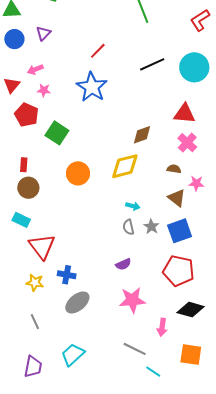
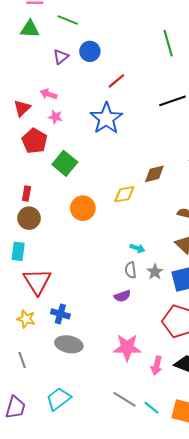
blue circle: (14, 39) -> (90, 51), moved
pink arrow: (35, 70) -> (49, 94), turned 35
yellow diamond: (125, 166) -> (124, 194), moved, size x0.7
cyan rectangle: (21, 220) -> (18, 251), turned 66
purple semicircle: (123, 264) -> (122, 296), moved
gray ellipse: (77, 302) -> (69, 344), turned 45
pink arrow: (162, 327) -> (157, 365), moved
cyan line: (153, 372) -> (151, 408), moved

